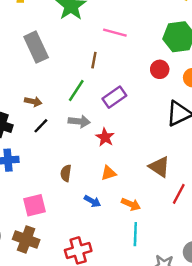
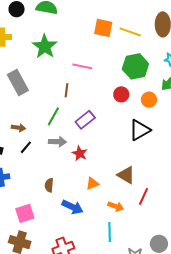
orange triangle: (109, 173) -> (92, 184), moved
blue arrow: (92, 201) -> (72, 207), size x1.5
orange arrow: (131, 204) -> (116, 206), moved

